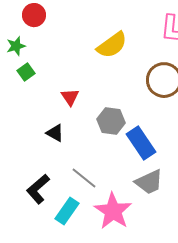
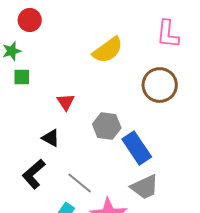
green square: (26, 72) -> (22, 77), turned 36
black L-shape: (38, 189) -> (34, 174), moved

